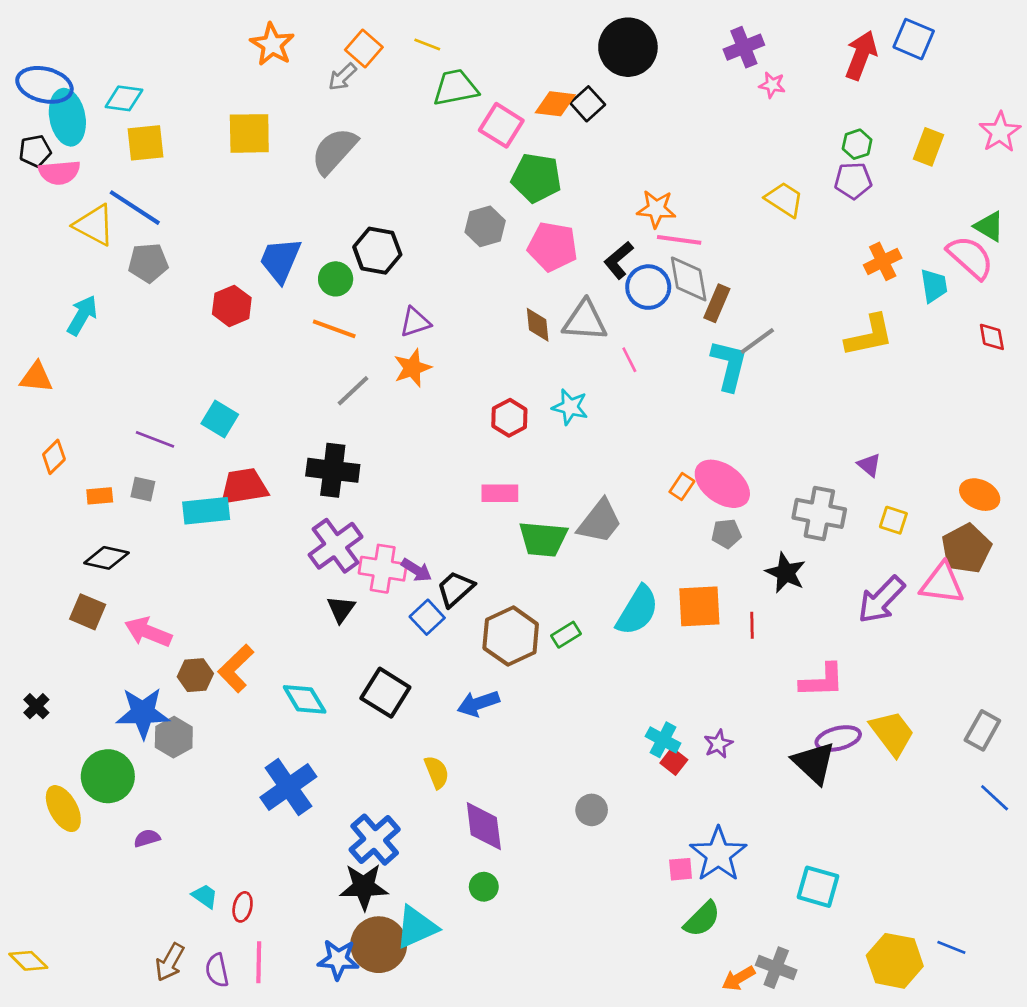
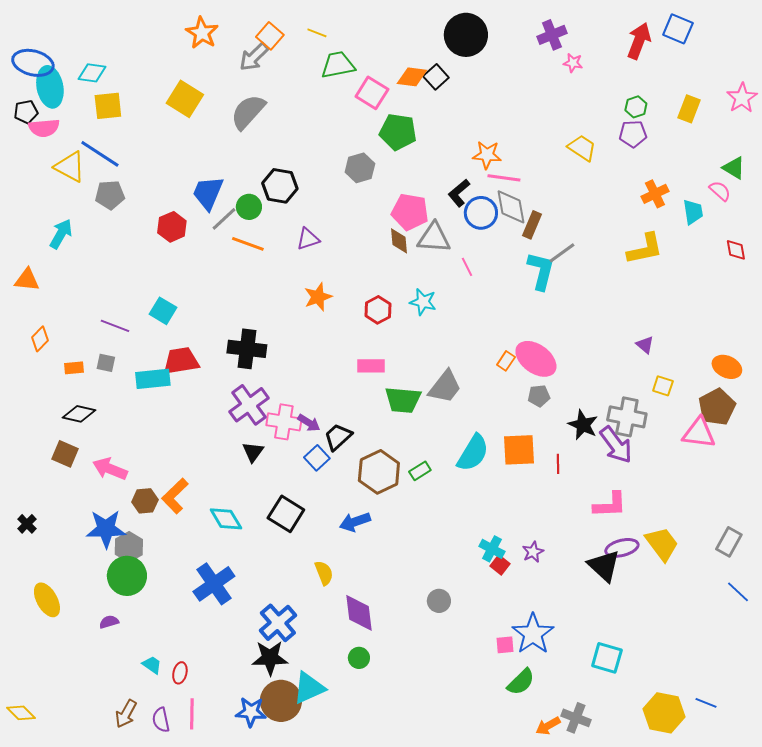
gray arrow: (342, 77) -> (254, 57), size x1.4
yellow square: (249, 133) -> (185, 99), turned 33
pink pentagon: (553, 247) -> (410, 212), moved
pink semicircle: (970, 257) -> (720, 191), size x0.6
orange star: (412, 368) -> (318, 297), moved
gray line: (353, 391) -> (224, 219), moved
gray cross: (819, 513) -> (627, 417), moved
purple arrow: (881, 600) -> (616, 445), moved, turned -81
green circle: (108, 776) -> (127, 576), moved

